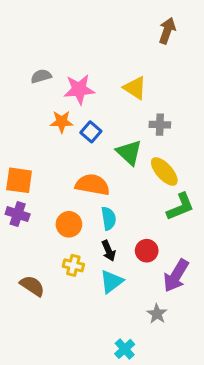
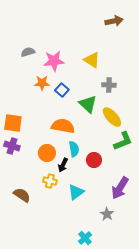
brown arrow: (167, 31) -> (114, 21), turned 60
black arrow: (109, 251) -> (63, 165), moved, turned 48
red circle: (147, 251) -> (94, 160), moved

